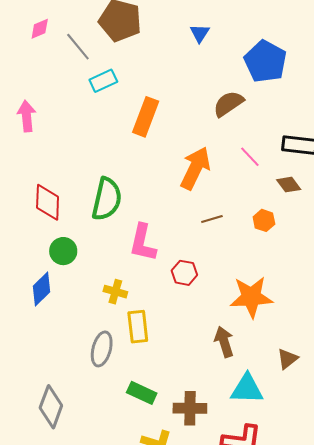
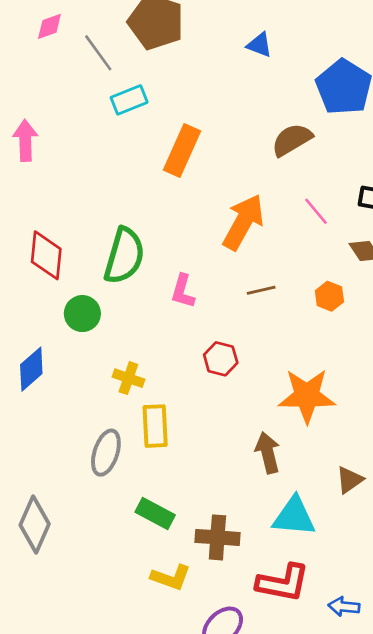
blue triangle: (200, 33) -> (260, 45), turned -45
pink L-shape: (143, 243) -> (183, 291), moved, size x0.7
green circle: (63, 251) -> (82, 314), moved

